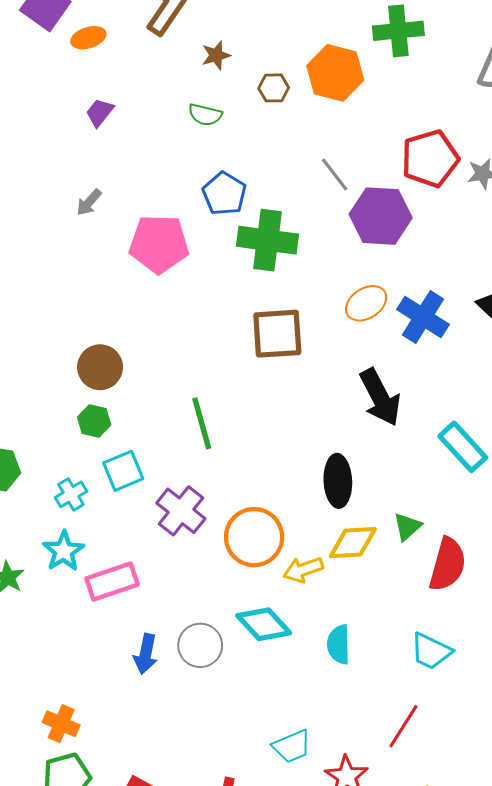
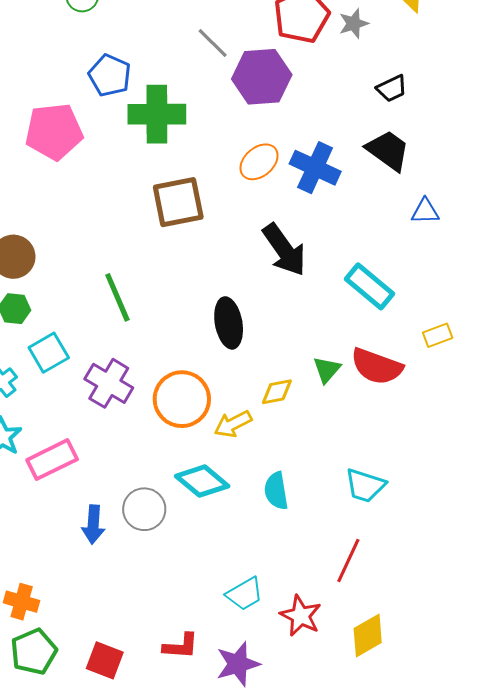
black ellipse: (338, 481) -> (229, 323), moved
yellow diamond: (353, 543) -> (277, 392), size x0.7
red semicircle: (448, 564) -> (377, 366), moved, turned 102

